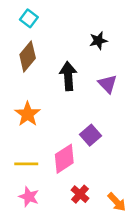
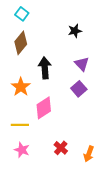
black arrow: (68, 76) -> (45, 68), moved
purple square: (90, 135) -> (79, 89), moved
pink diamond: (64, 159) -> (44, 108), moved
orange arrow: (117, 202) -> (89, 154), turned 63

